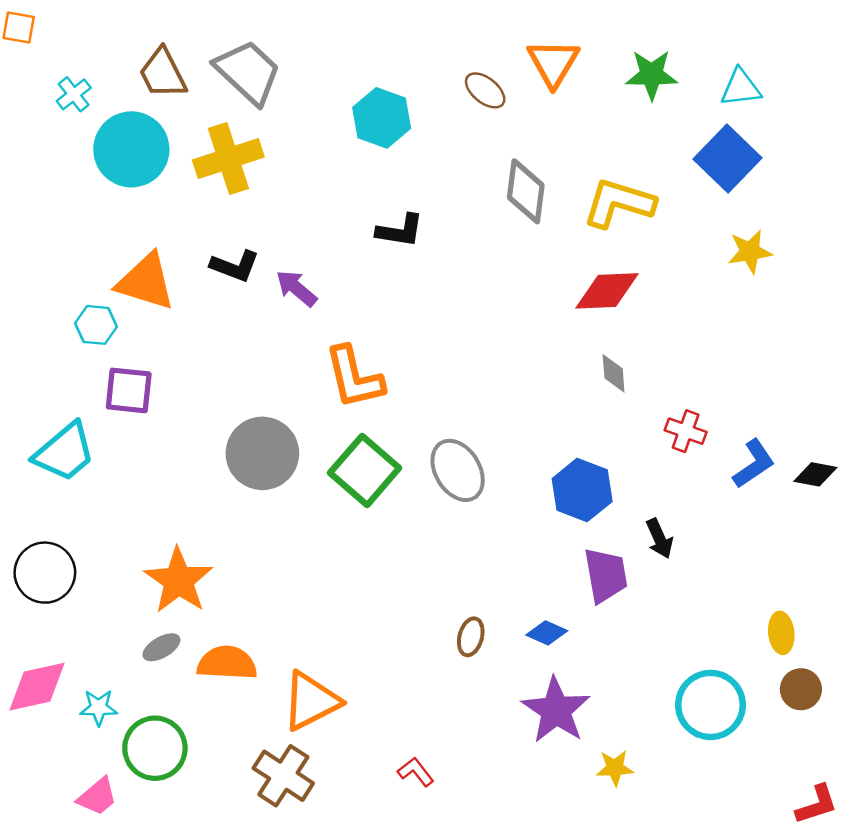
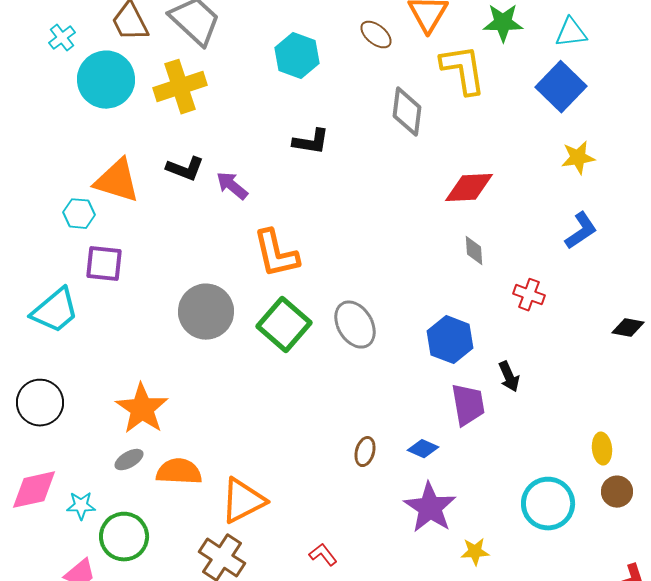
yellow L-shape: (619, 203) -> (463, 70), moved, turned 64
blue L-shape: (754, 464) -> (581, 231), moved

